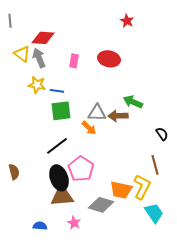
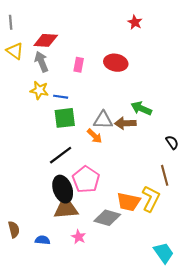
yellow triangle: (22, 54) -> (15, 51), moved
brown semicircle: (14, 172) -> (14, 229), moved
cyan trapezoid: (154, 213) -> (164, 253), moved

